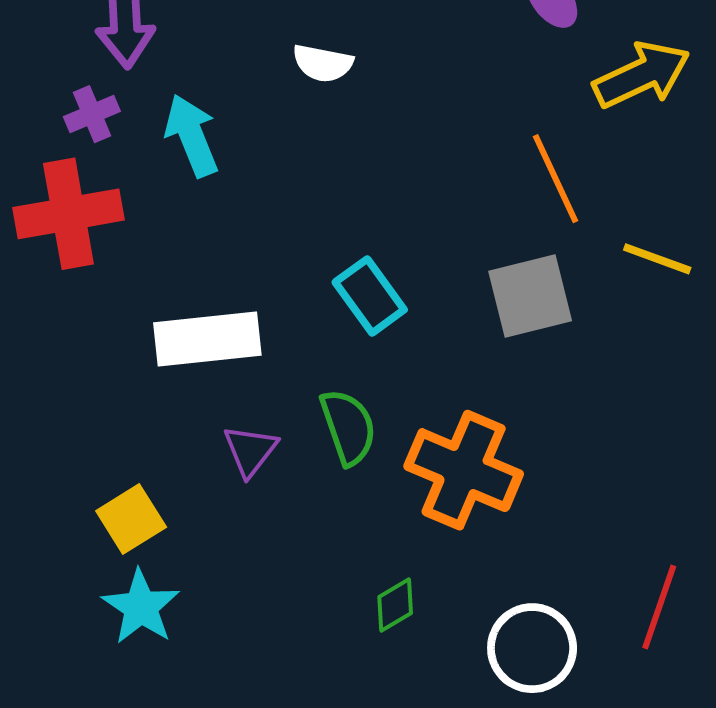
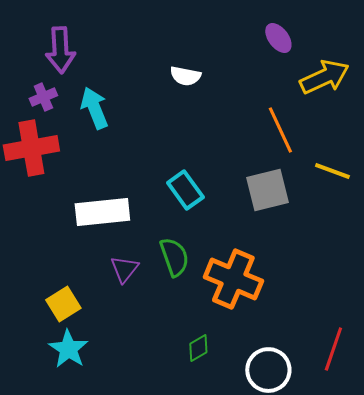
white semicircle: (323, 63) -> (185, 76), moved

